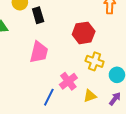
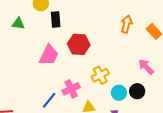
red hexagon: (84, 33) -> (79, 44), moved
yellow cross: (95, 61) -> (100, 75), turned 30

